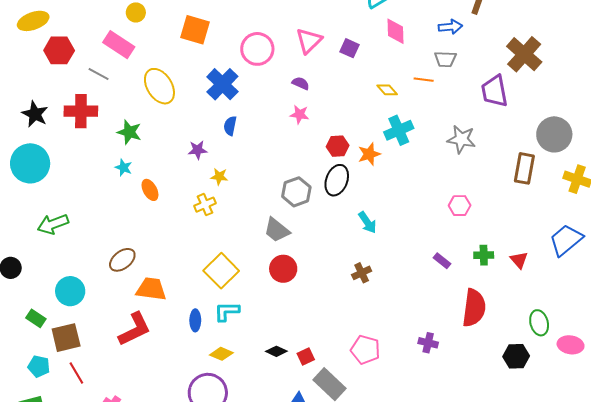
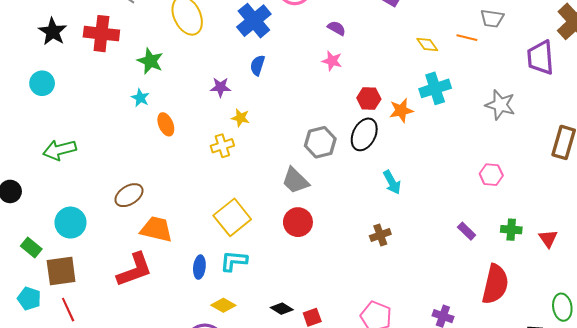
cyan circle: (30, 163) -> (42, 83), size x0.6

